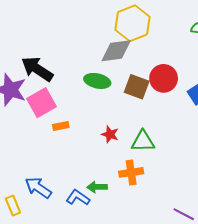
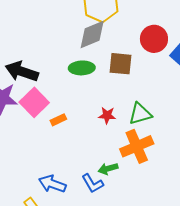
red circle: (164, 78) -> (154, 39), moved
orange cross: (131, 172) -> (137, 146), size x1.4
blue L-shape: (78, 198) -> (92, 183), turned -140

